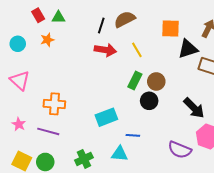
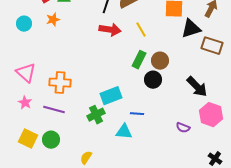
pink triangle: (20, 80) -> (26, 73), moved
purple semicircle: (180, 150) -> (183, 128), size x0.6
green cross: (84, 159) -> (96, 115), moved

